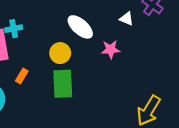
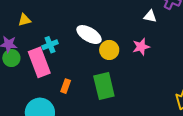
white ellipse: (80, 27) -> (89, 35), moved
yellow circle: (60, 53) -> (109, 50), moved

